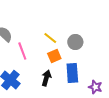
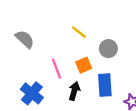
yellow line: (50, 38) -> (79, 32), moved
pink line: (22, 51) -> (57, 69), moved

